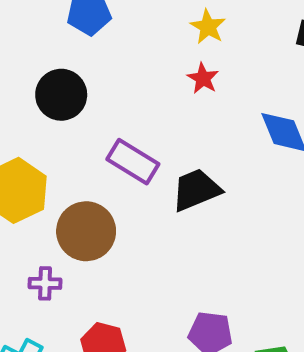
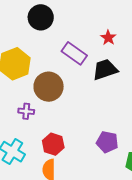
red star: (203, 78) -> (108, 38), moved

